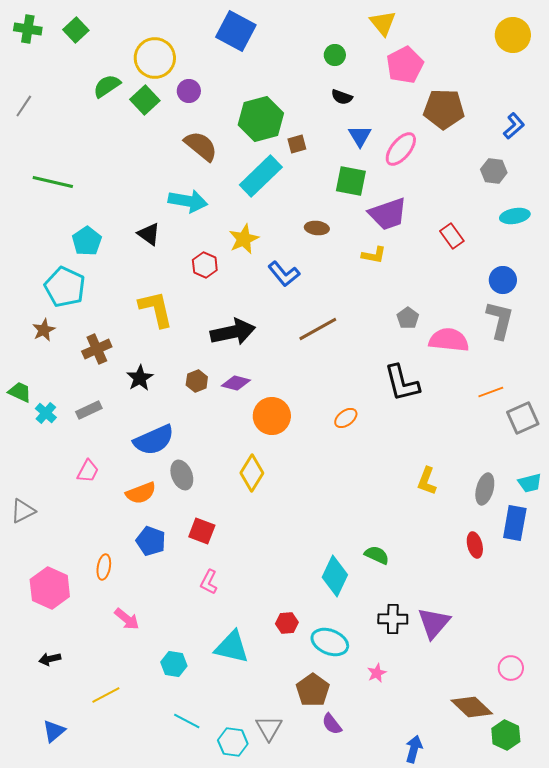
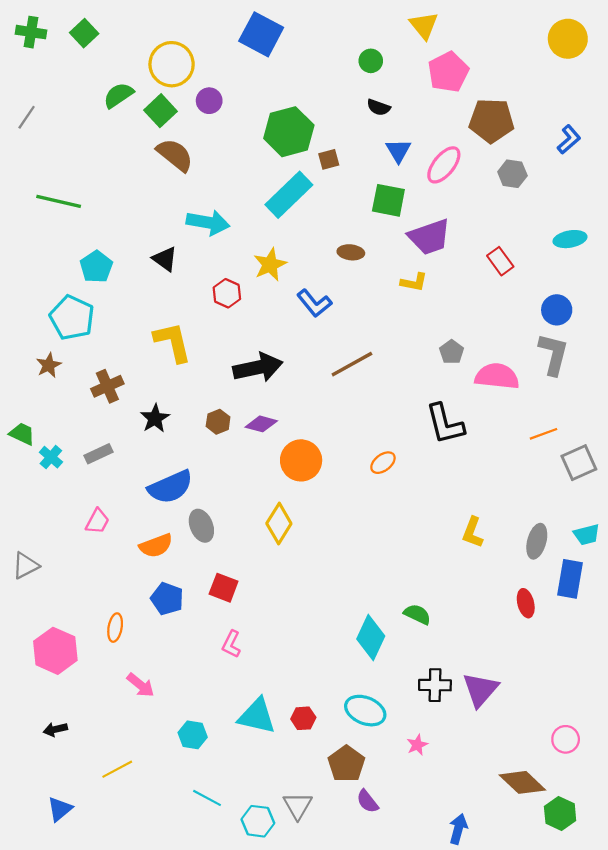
brown semicircle: (201, 146) -> (175, 155), moved
gray hexagon: (494, 171) -> (512, 174), moved
red hexagon: (287, 623) -> (303, 718), moved

